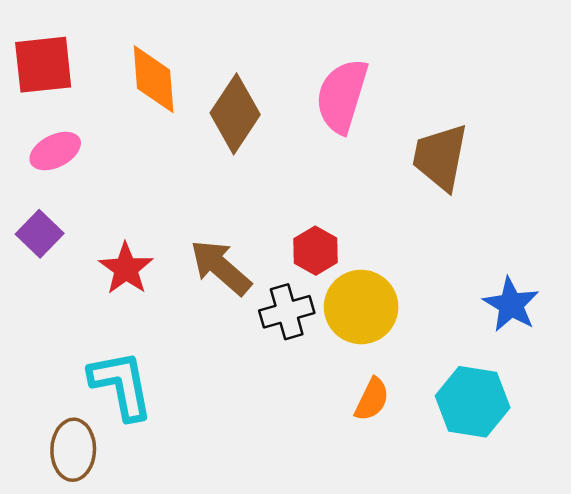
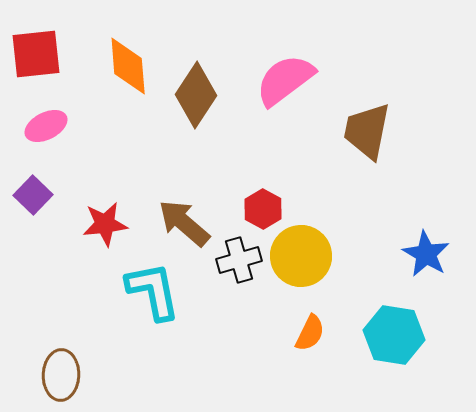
pink semicircle: (342, 96) -> (285, 80), turned 36
red star: (126, 269) -> (105, 224), turned 30
cyan L-shape: (121, 385) -> (153, 291), moved

